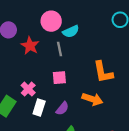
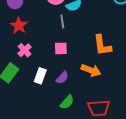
red star: (30, 46) -> (19, 26), moved
pink cross: (28, 89) -> (25, 50), moved

